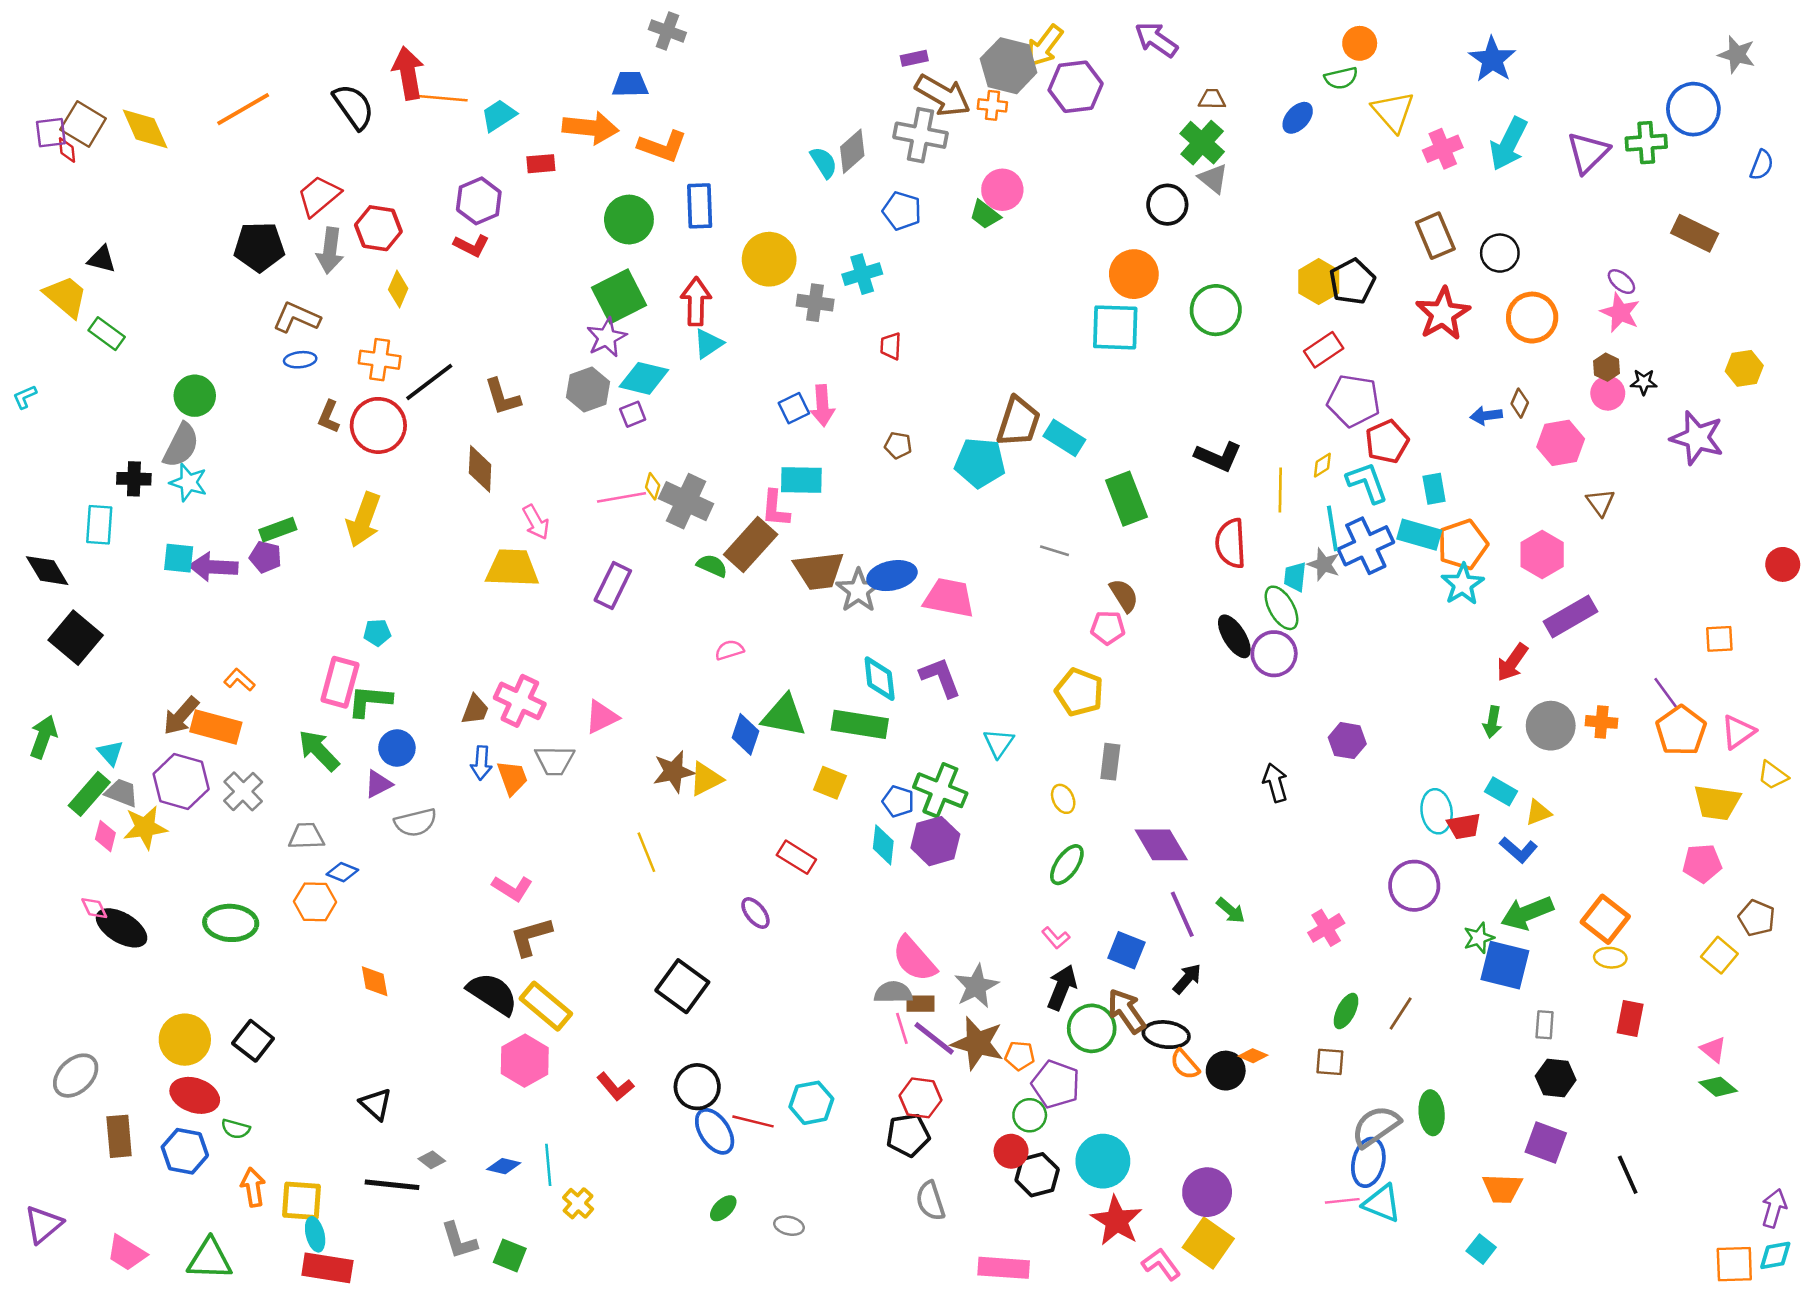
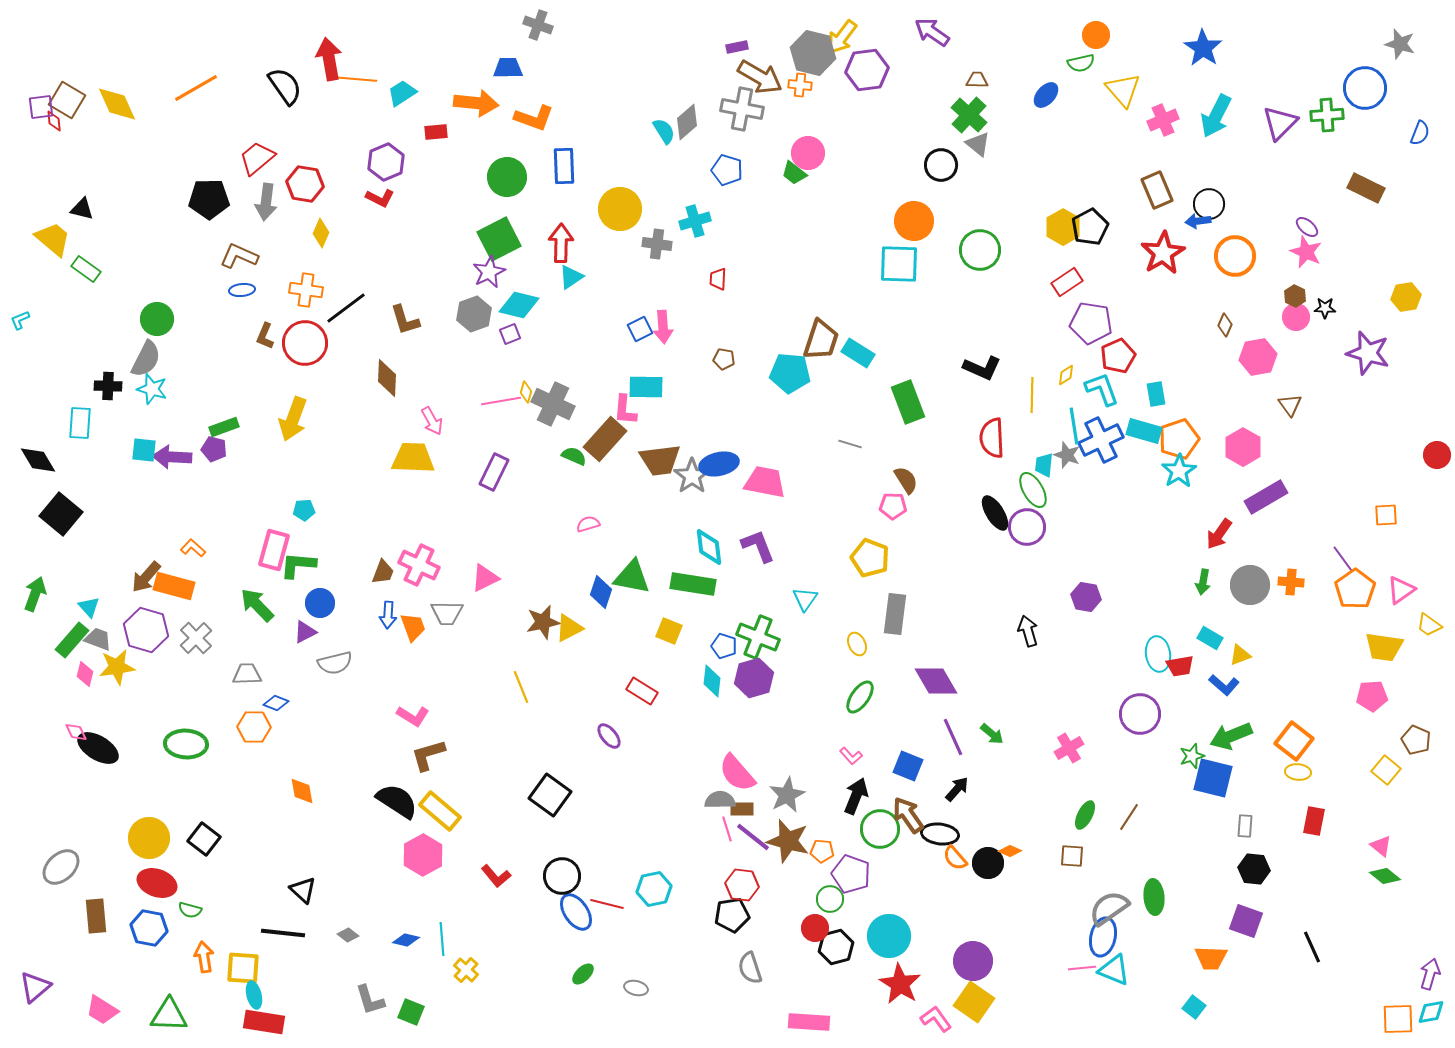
blue arrow: (1486, 416) -> (1198, 221), moved
gray rectangle: (1110, 762) -> (895, 614), size x1.4
black line: (392, 1185) -> (283, 933), moved

